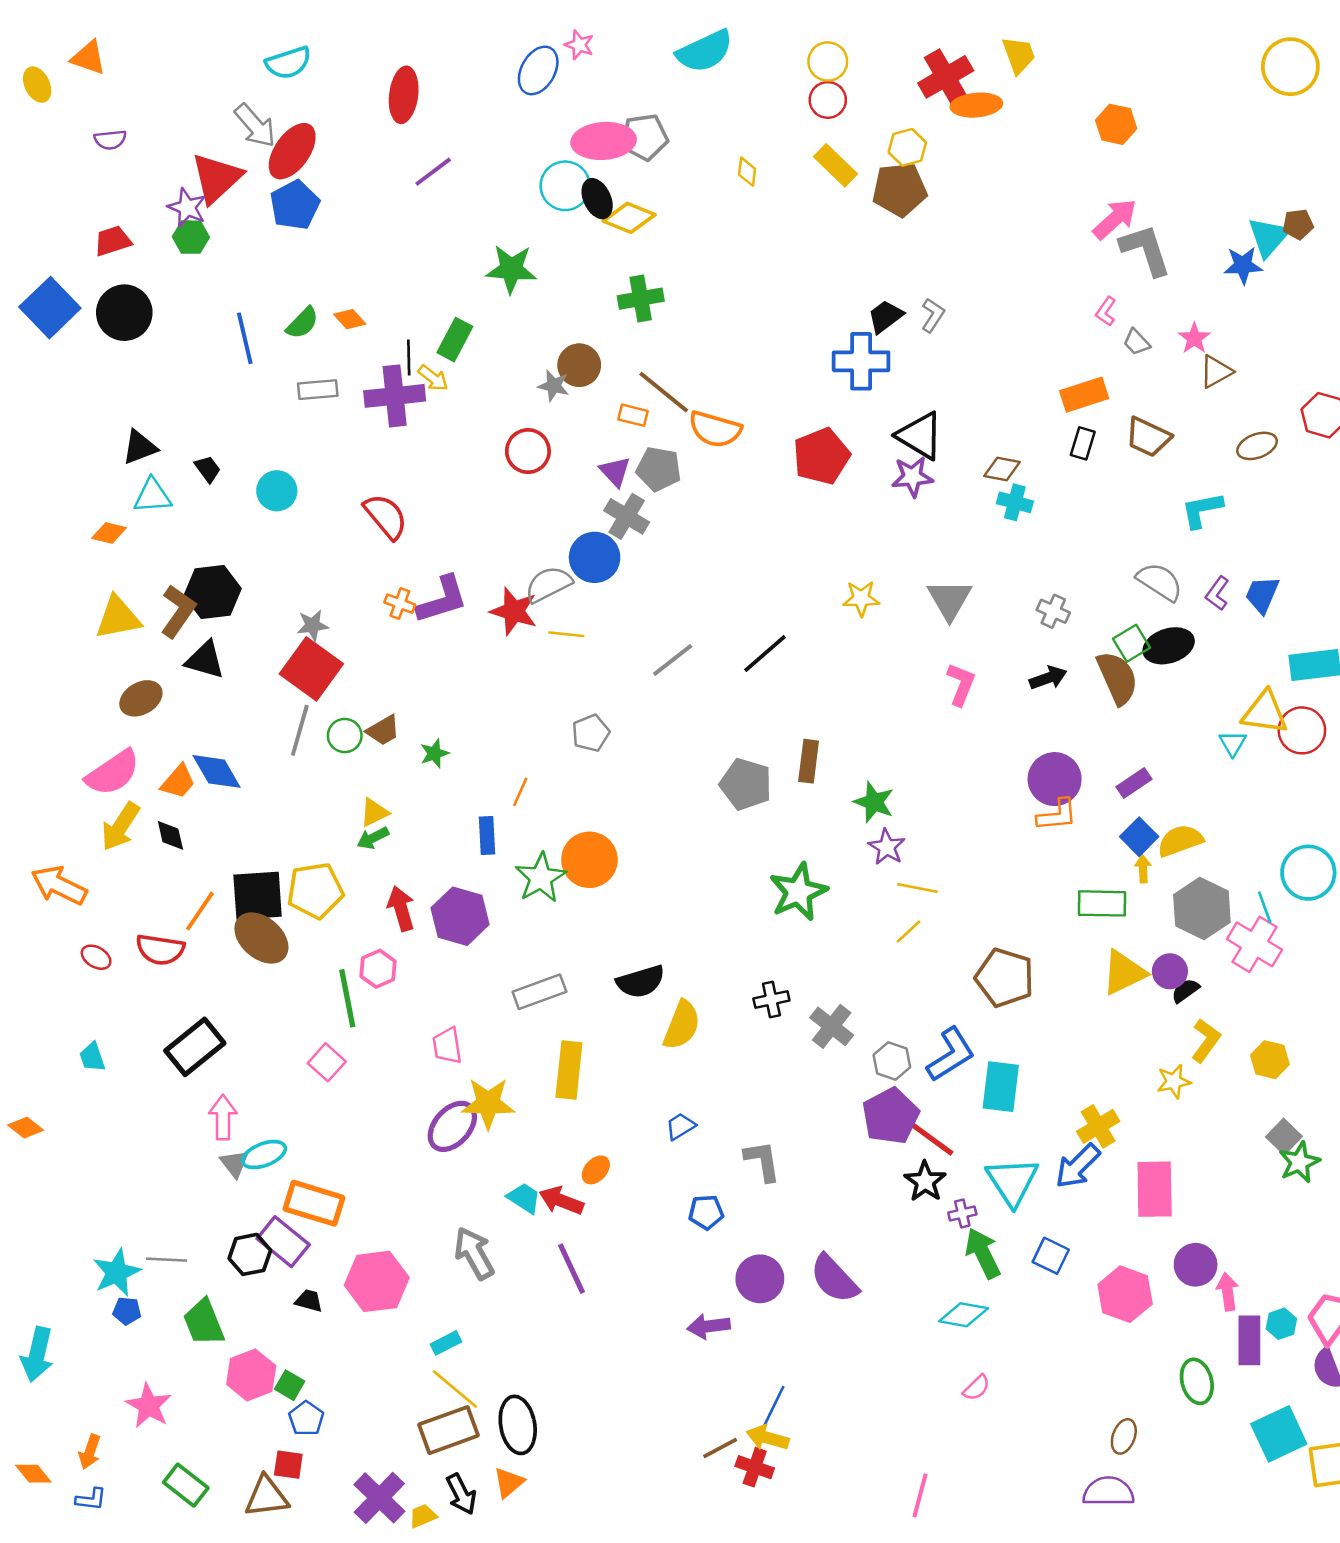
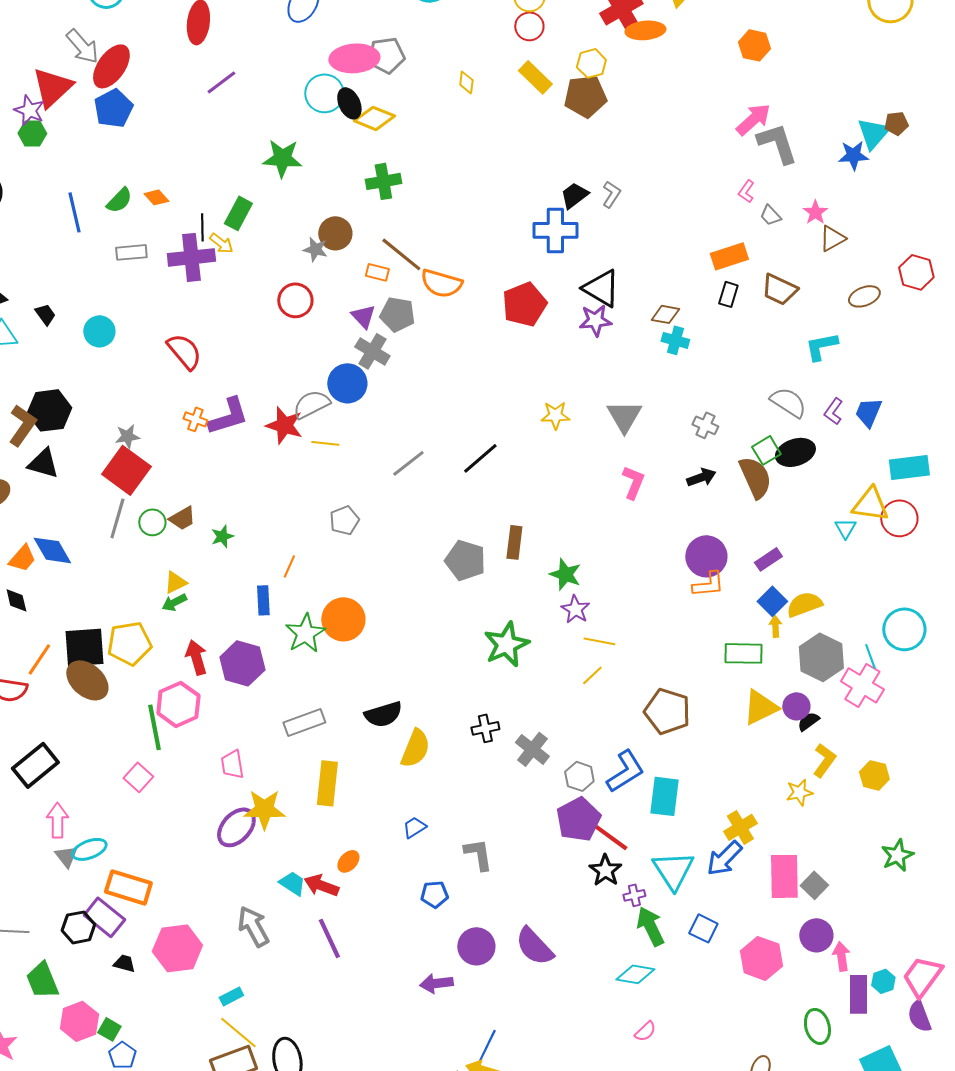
pink hexagon: (378, 969) -> (178, 704), size x1.5
gray square: (1284, 1137) -> (814, 885), moved

